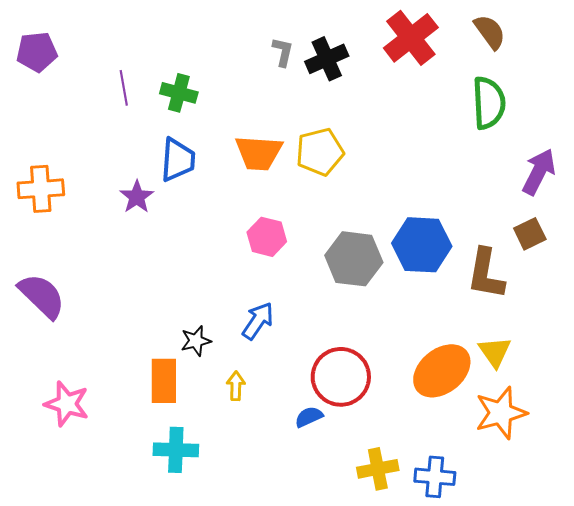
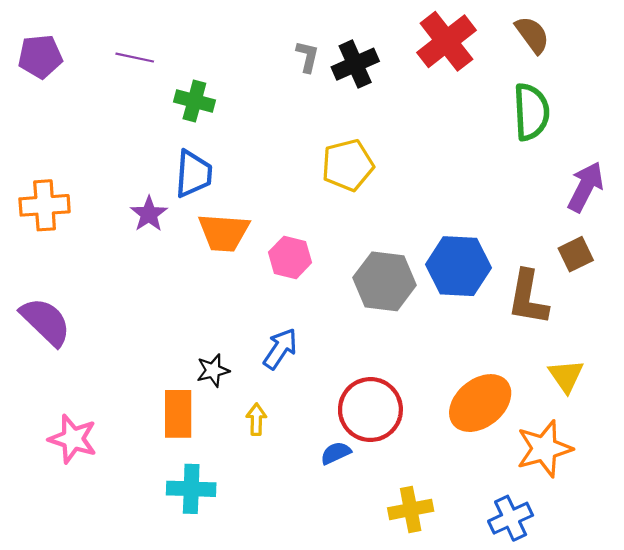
purple line: (124, 88) -> (135, 58), moved, turned -68
orange trapezoid: (259, 153) -> (224, 232), moved
yellow triangle: (495, 352) -> (566, 376), moved
blue cross: (435, 477) -> (511, 518), moved, turned -30

